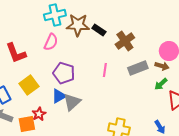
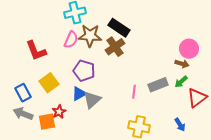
brown star: (78, 25) -> (90, 36), moved
black rectangle: (99, 30) -> (119, 28), size x1.5
brown cross: (125, 41) -> (115, 47), moved
gray rectangle: (138, 68) -> (158, 85), moved
pink line: (105, 70) -> (134, 92), moved

